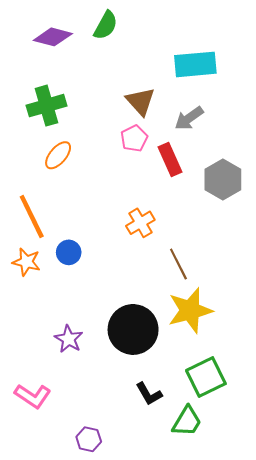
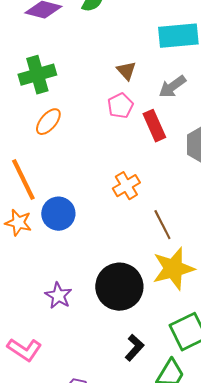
brown triangle: (140, 101) -> (126, 71), size x0.7
blue circle: (69, 252) -> (58, 214), size x1.4
black L-shape: (149, 394) -> (134, 348), turned -108

